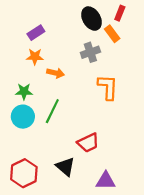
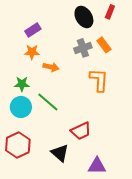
orange rectangle: (112, 34) -> (104, 45), moved
green line: (52, 111) -> (48, 102), turned -75
red hexagon: (24, 173) -> (18, 145), moved

